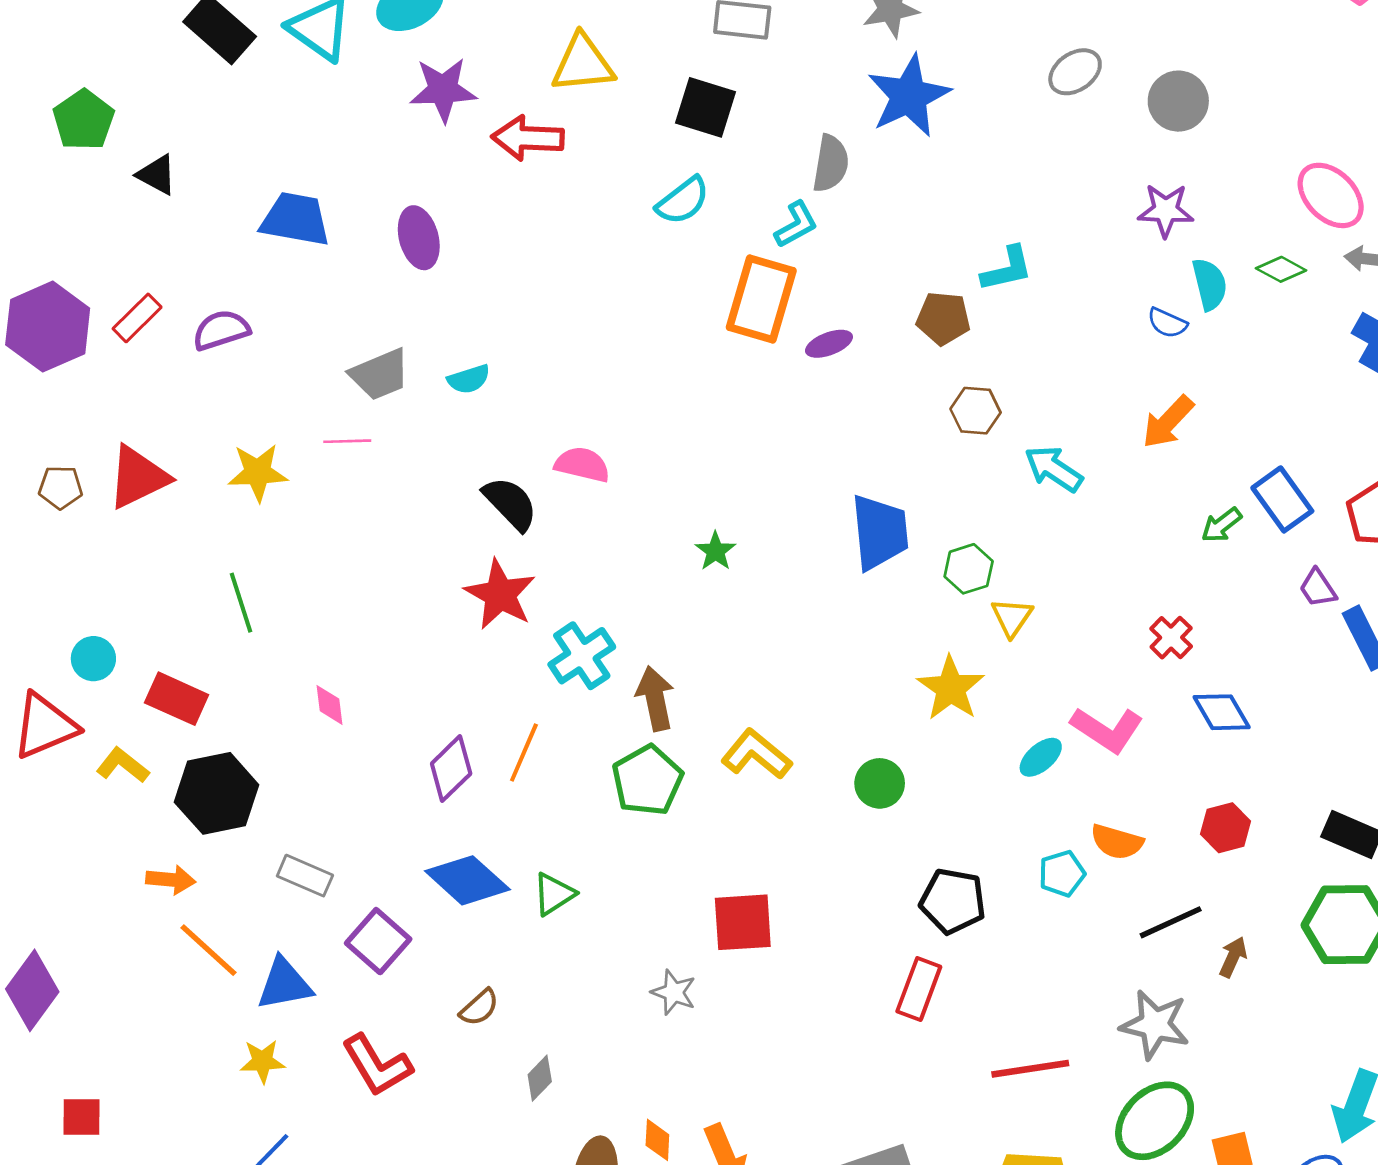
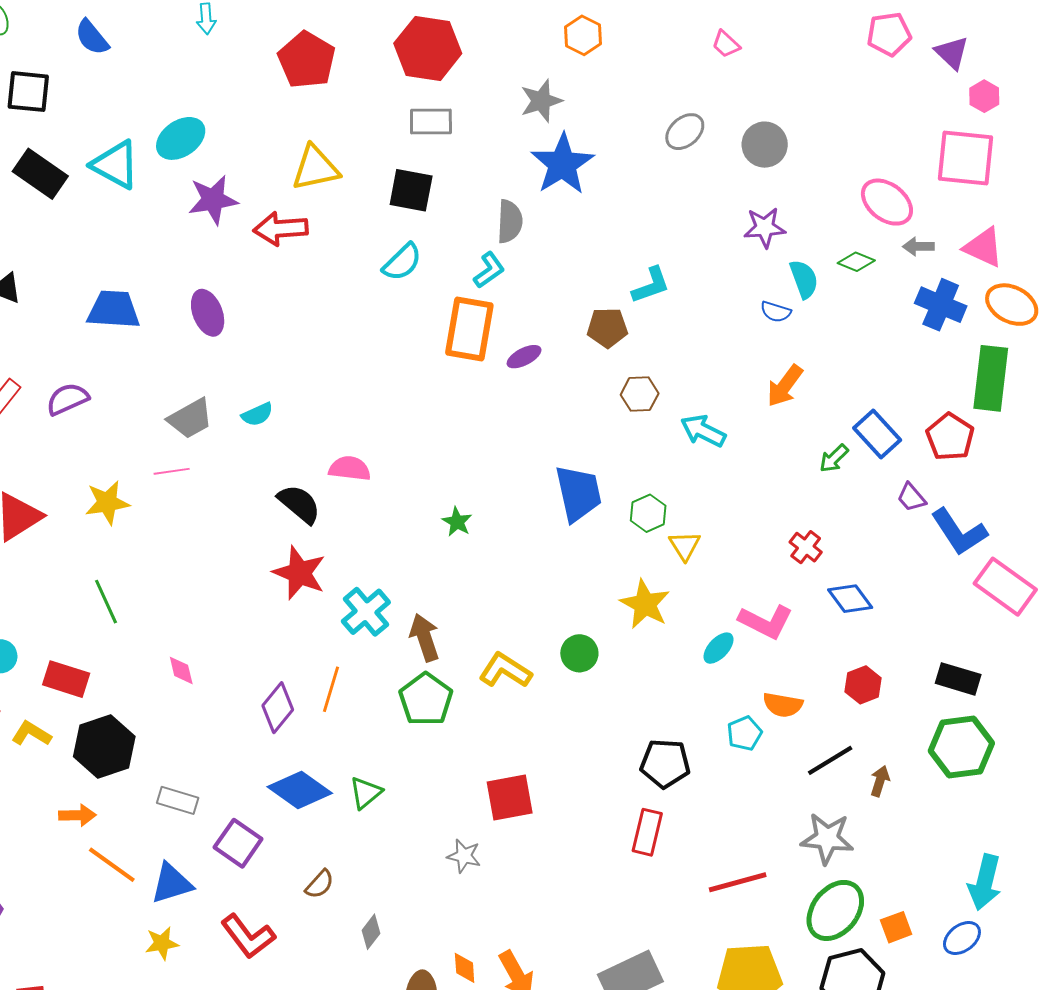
green circle: (880, 783) -> (579, 653), moved

